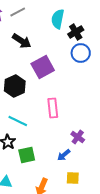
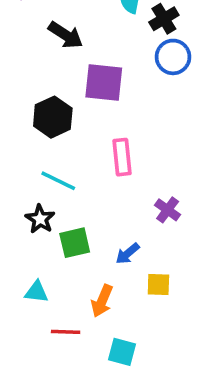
purple square: (43, 67) -> (104, 82), turned 35
blue arrow: (64, 155) -> (127, 254), moved

